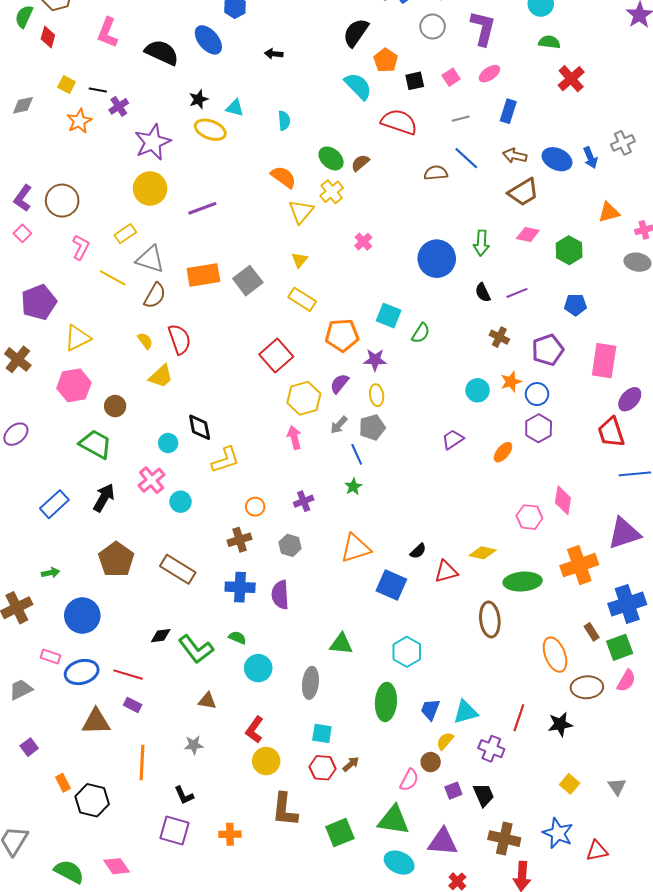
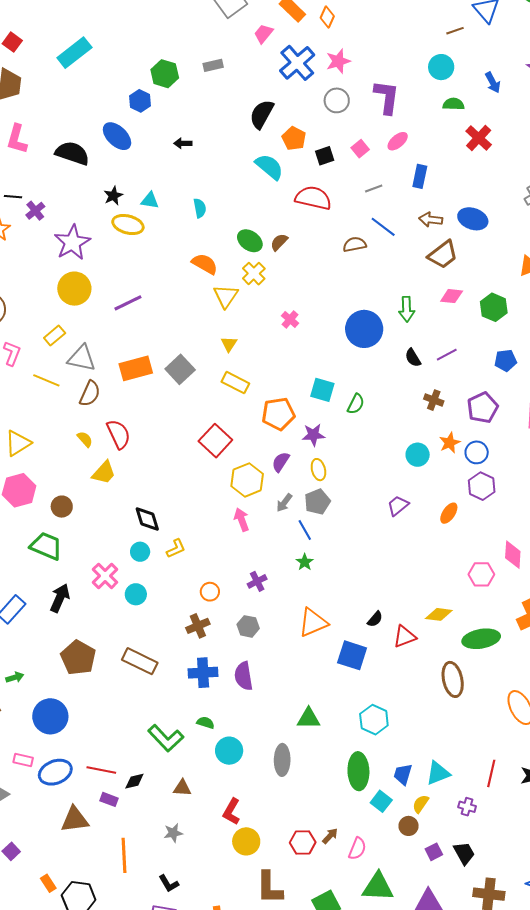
blue arrow: (590, 158) -> (493, 83), moved
cyan circle: (168, 443) -> (140, 552), moved
yellow L-shape: (225, 460) -> (176, 549), size x0.7
black diamond: (161, 636) -> (134, 781), moved
cyan square: (322, 733) -> (381, 801), moved, turned 35
purple cross: (491, 749) -> (467, 807), size x0.7
pink semicircle: (409, 780) -> (357, 849), moved

